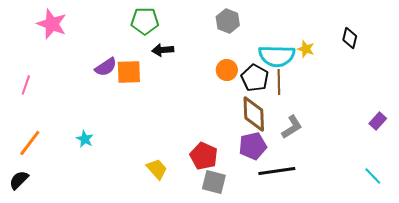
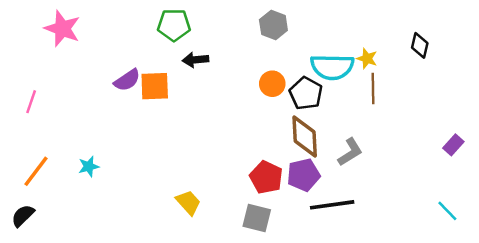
brown line: (279, 82) -> (373, 89), moved
cyan star: (85, 139) -> (89, 166), moved, turned 30
red pentagon: (204, 156) -> (266, 177), moved

